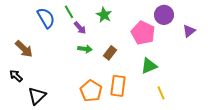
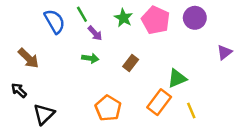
purple triangle: (189, 31) -> (225, 52), moved
pink pentagon: (143, 33) -> (156, 20), moved
green arrow: (85, 49) -> (90, 58), moved
orange rectangle: (118, 86) -> (159, 102), moved, turned 30

